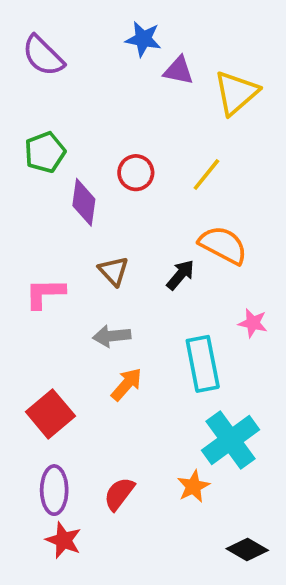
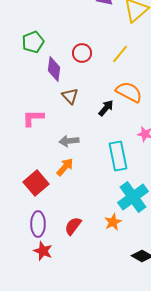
brown triangle: (114, 271) -> (70, 96), moved
orange arrow: (127, 384) -> (65, 167), moved

